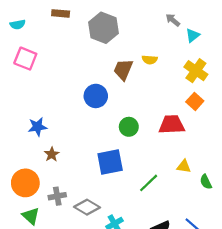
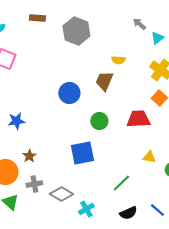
brown trapezoid: (123, 70) -> (104, 81), moved
brown star: (52, 154) -> (29, 156), moved
green line: (149, 183) -> (121, 183), moved

